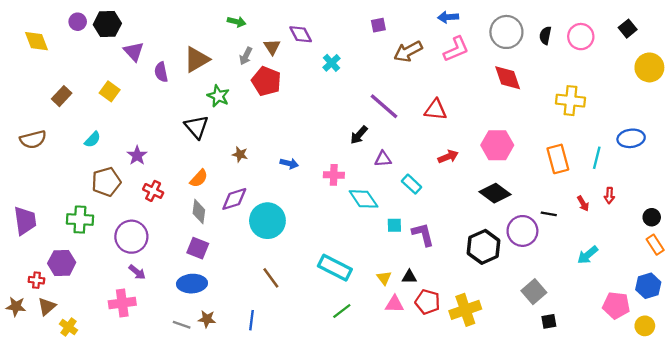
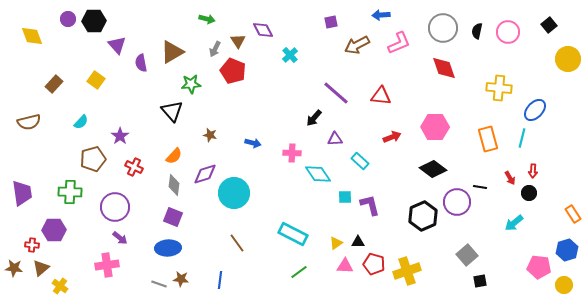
blue arrow: (448, 17) -> (381, 15), moved
green star: (218, 96) -> (191, 84), turned -30
blue ellipse: (631, 138) -> (535, 110), moved, turned -40
black circle: (652, 217) -> (529, 193), moved
yellow triangle: (384, 278) -> (336, 243), turned 32

